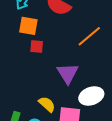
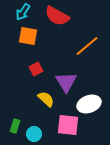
red square: (37, 47) -> (36, 69), moved, turned -32
yellow semicircle: (47, 104) -> (46, 99), moved

